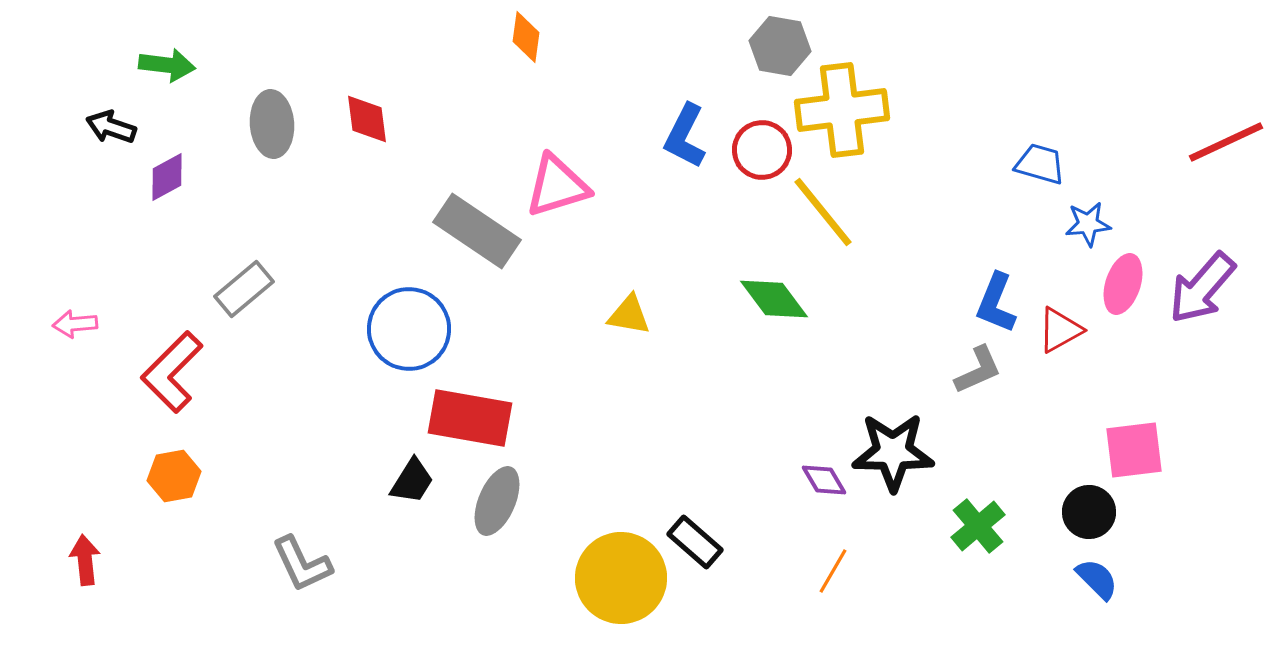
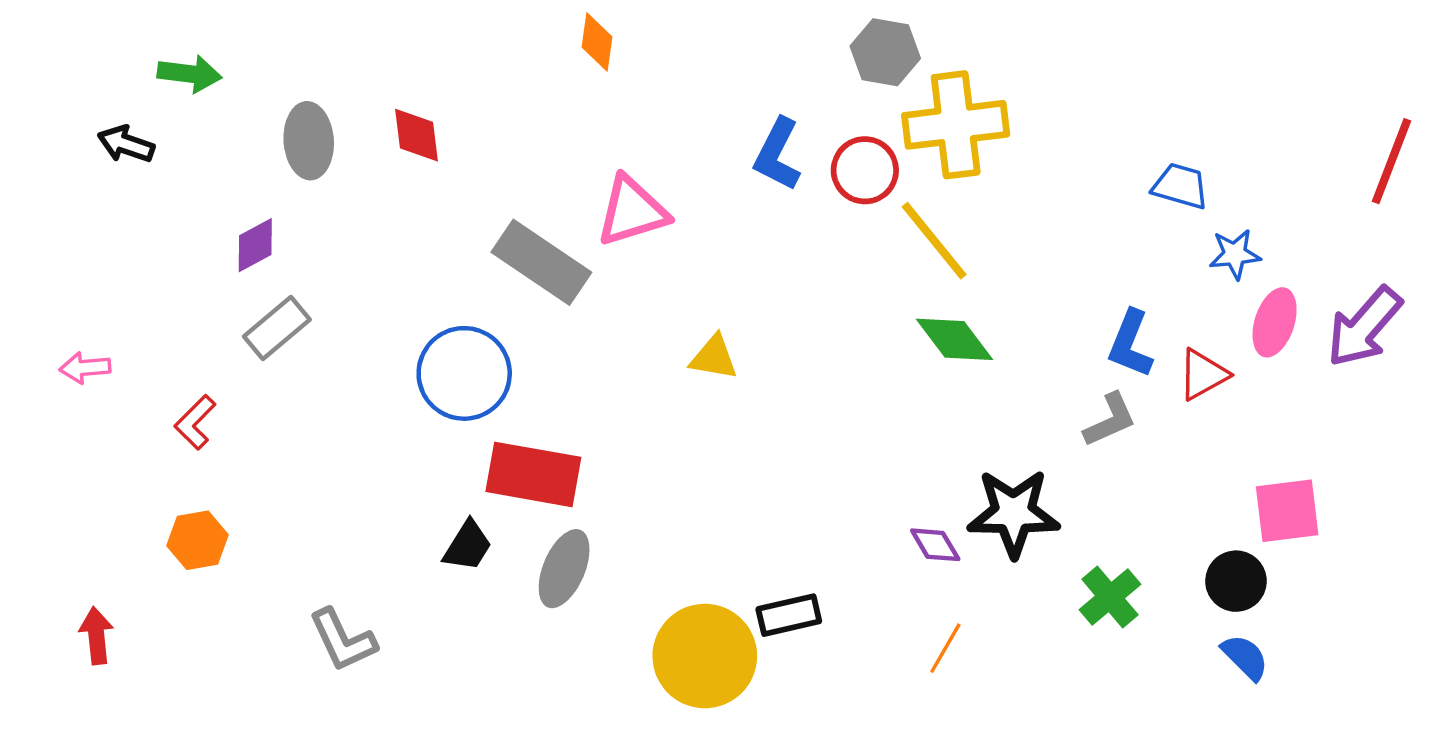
red line: (1226, 142) -> (1391, 161), turned -44
purple diamond: (167, 177) -> (255, 245), moved
green diamond: (774, 299) -> (954, 339), moved
red L-shape: (172, 372) -> (195, 422), size x0.6
black rectangle: (695, 542) -> (789, 615), turned -54

